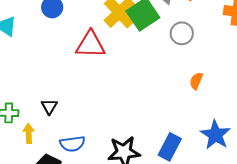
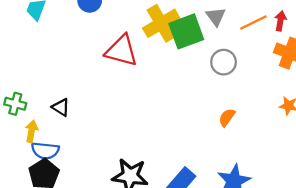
black triangle: (49, 107) -> (61, 107), turned -42
blue semicircle: (72, 144) -> (45, 151), moved

